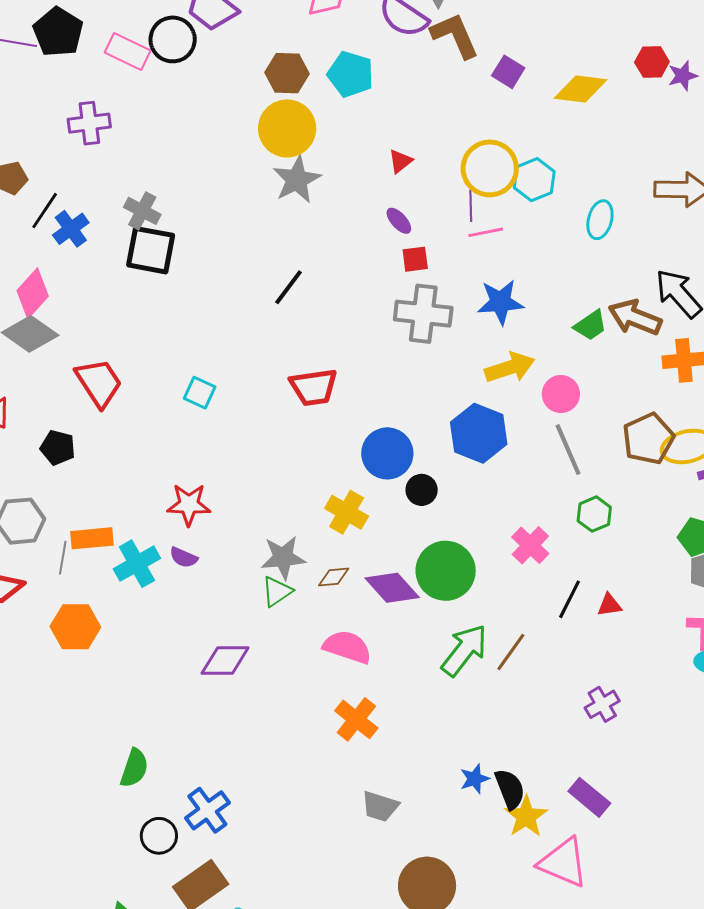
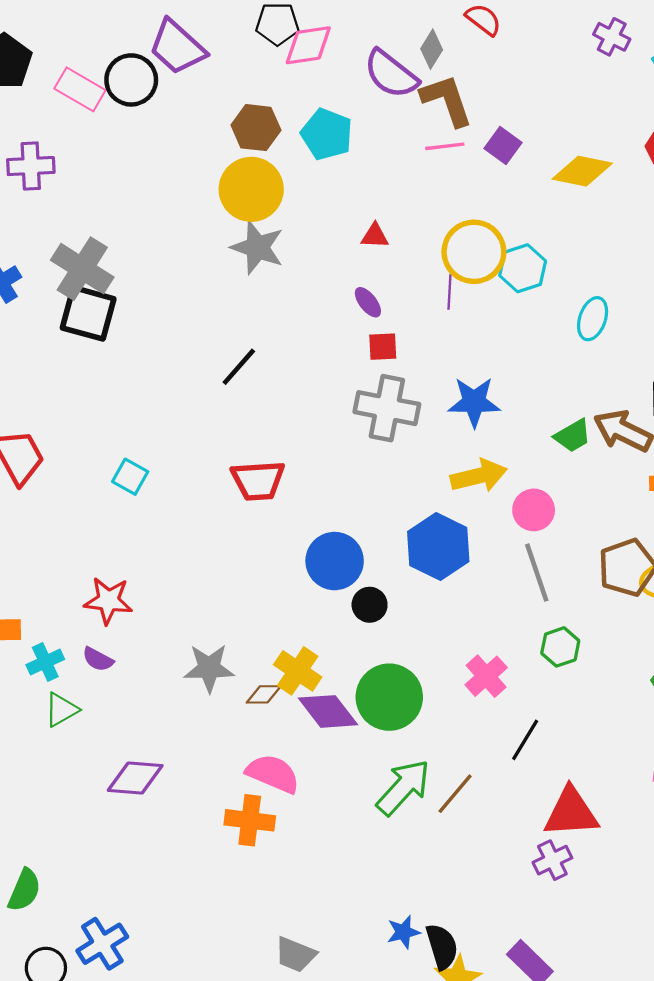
red triangle: (400, 161) -> (375, 236), turned 36
gray star: (297, 180) -> (257, 247), turned -30
gray cross: (142, 211) -> (82, 269), size x1.5
pink line: (486, 232) -> (445, 146), moved
yellow cross: (347, 512) -> (298, 671), moved
cyan cross: (137, 564) -> (45, 662), size x0.7
green triangle: (277, 591) -> (61, 710), moved
red triangle: (609, 605) -> (571, 812), moved, size x2.0
orange cross: (356, 719) -> (250, 820), moved, turned -36

